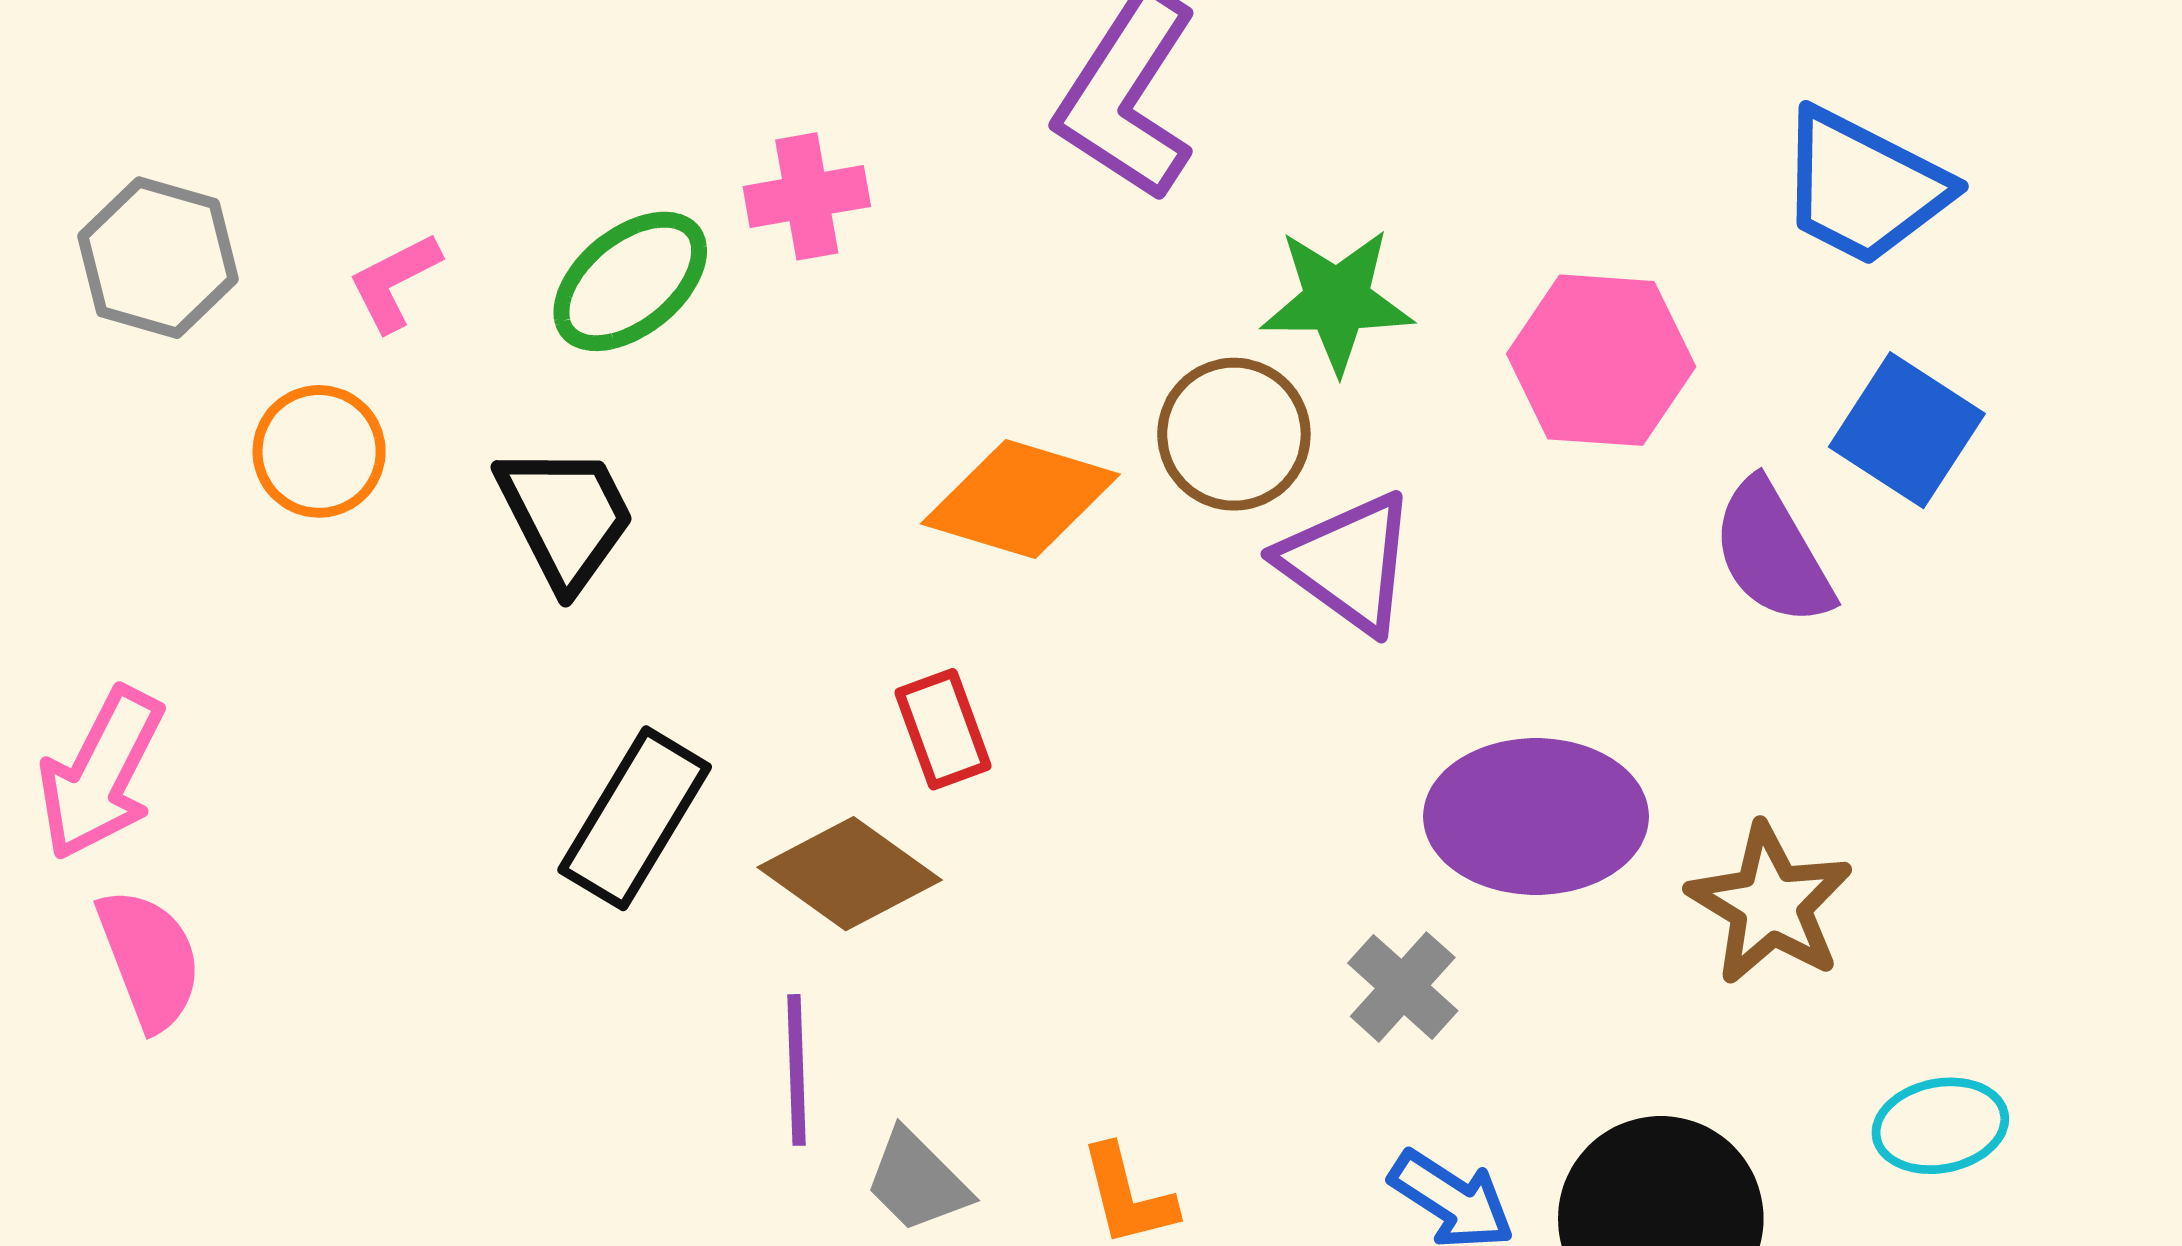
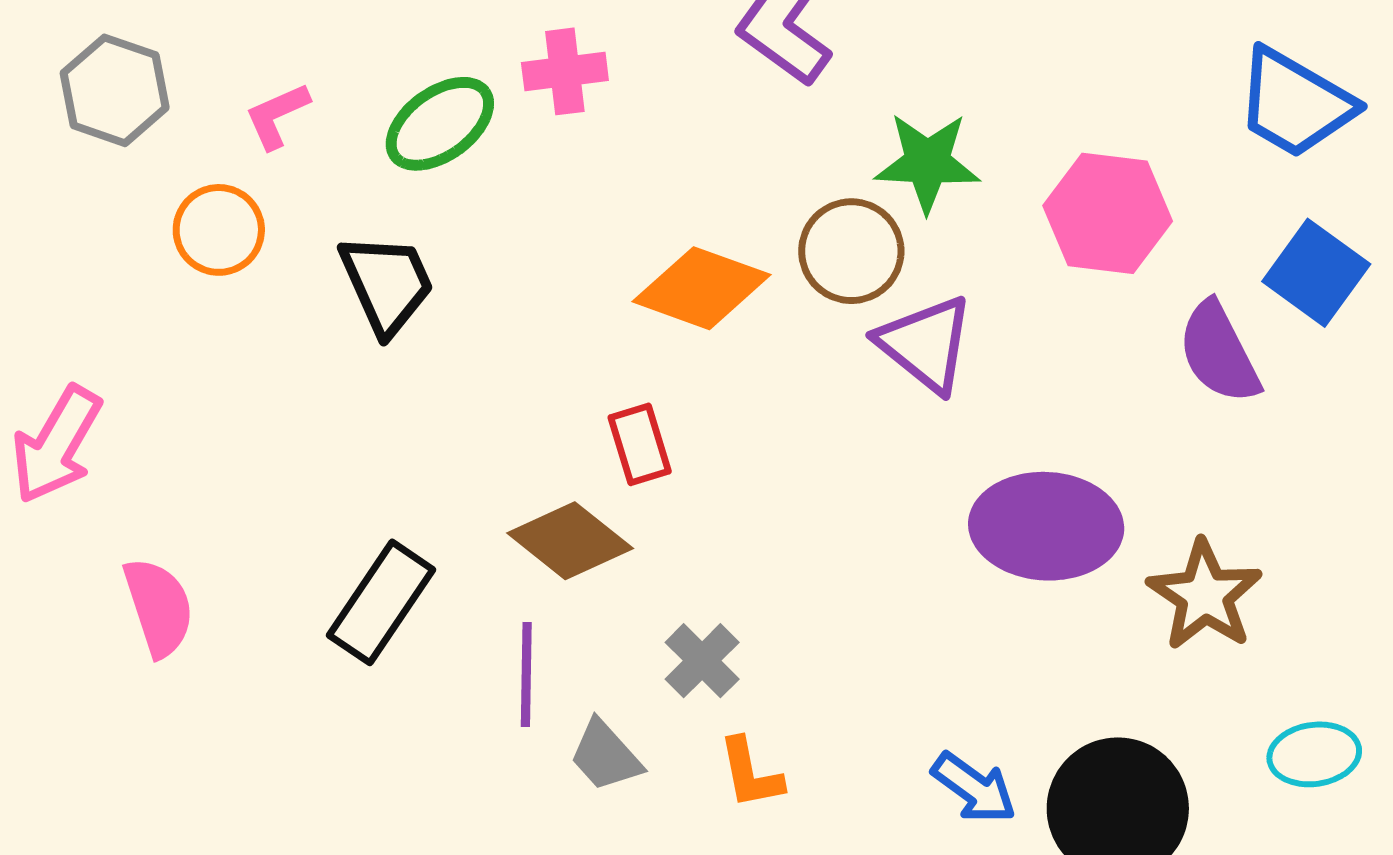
black rectangle: (635, 818) -> (381, 602), moved
pink semicircle: (149, 959) -> (159, 607), moved
gray cross: (1403, 987) -> (702, 661), moved

